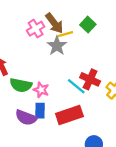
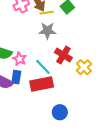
gray star: (57, 46) -> (47, 31), moved, turned 30
cyan line: (76, 86) -> (43, 67), moved

